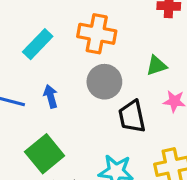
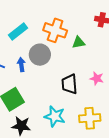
green triangle: (156, 66) -> (79, 43), moved
gray circle: (104, 82) -> (40, 55), moved

